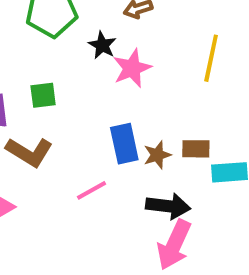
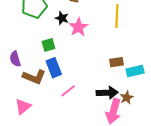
green square: (43, 95) -> (48, 45), moved
blue rectangle: (124, 144) -> (54, 68), moved
brown star: (157, 155) -> (127, 98), moved

